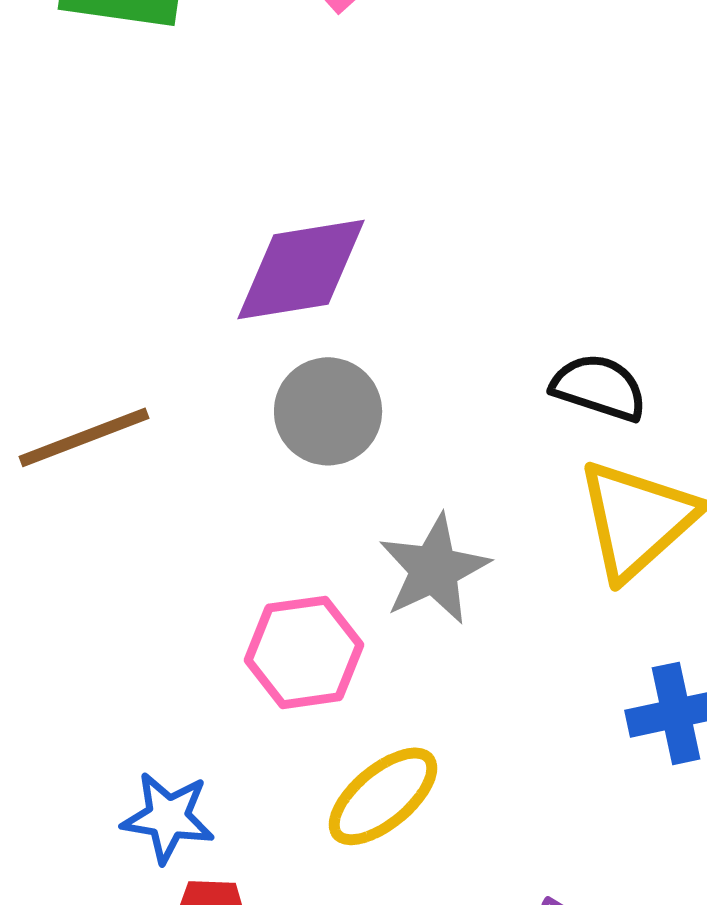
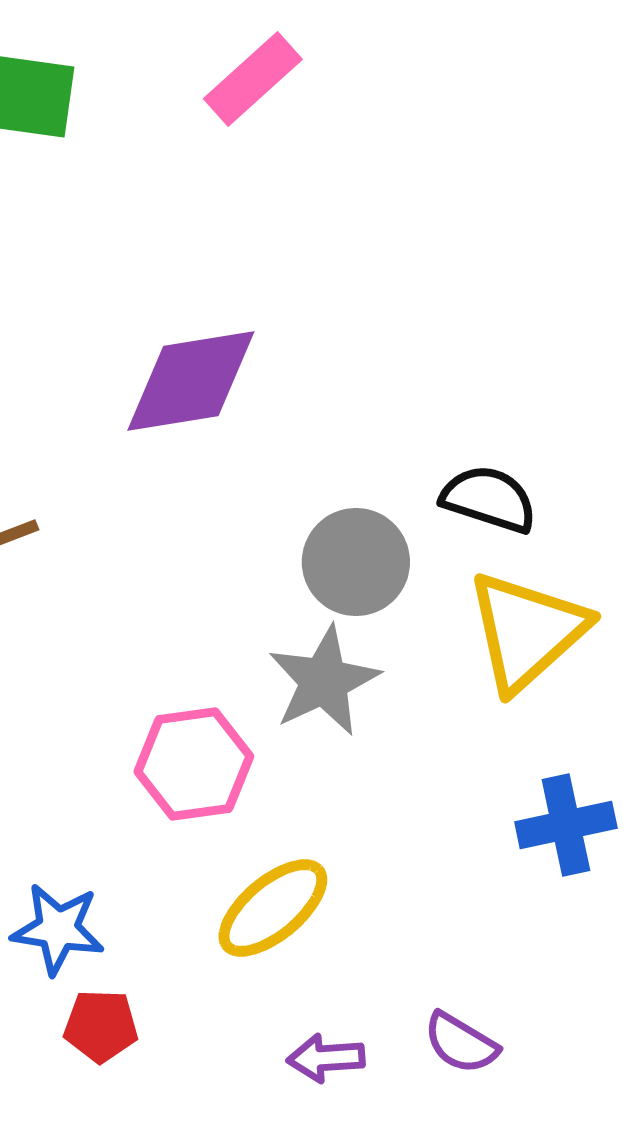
gray circle: (328, 411) -> (356, 562), moved

